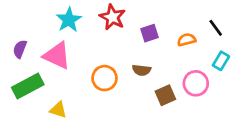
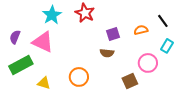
purple square: (150, 33) -> (113, 34), moved
orange circle: (105, 78) -> (79, 77), moved
brown square: (165, 95) -> (130, 81), moved

